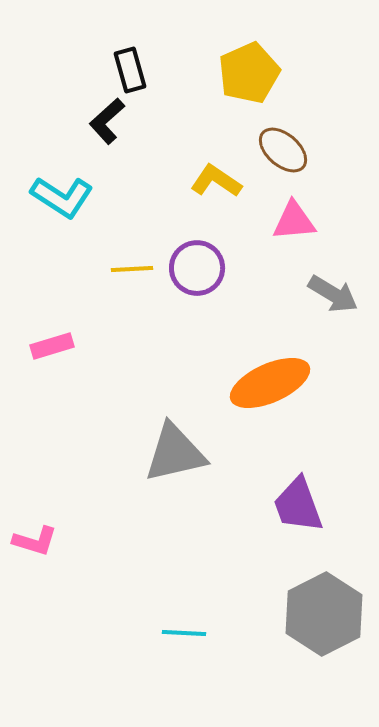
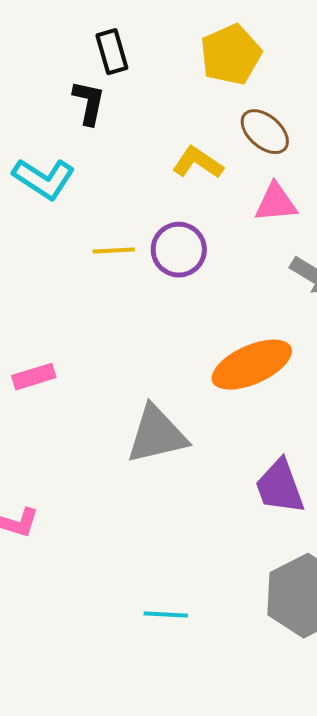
black L-shape: (107, 121) -> (89, 103), turned 144
pink rectangle: (52, 346) -> (34, 377), moved

